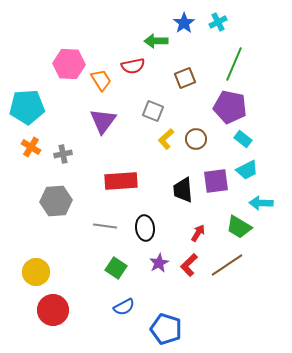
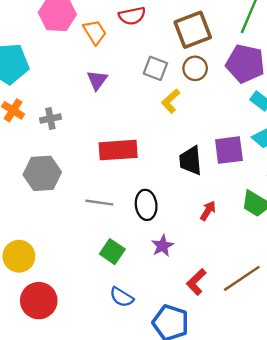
brown square: (185, 78) -> (193, 30), size x1.5
purple triangle: (103, 121) -> (97, 80), size x0.7
brown circle: (196, 139) -> (195, 68), moved
red L-shape: (189, 265) -> (196, 282), moved
brown line: (227, 265) -> (242, 278), moved
blue semicircle: (124, 307) -> (122, 297), turned 60

